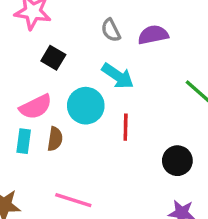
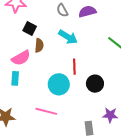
cyan circle: (86, 106) -> (59, 84), moved
brown semicircle: (55, 139) -> (39, 45), moved
black circle: (177, 161) -> (95, 84), moved

